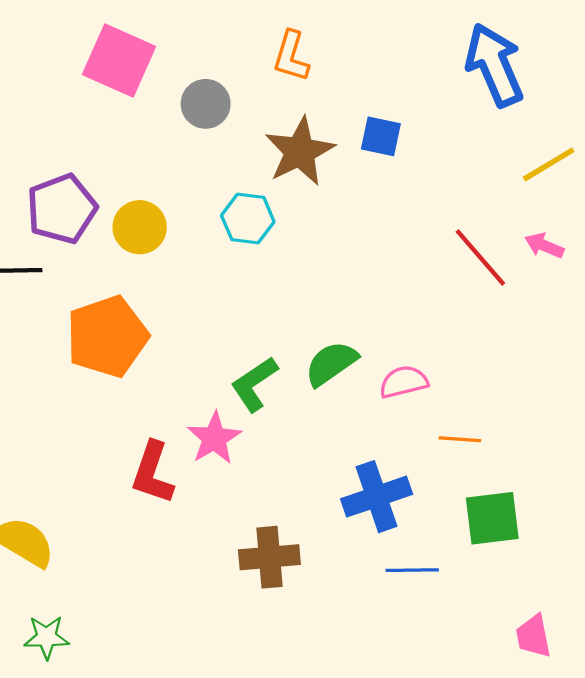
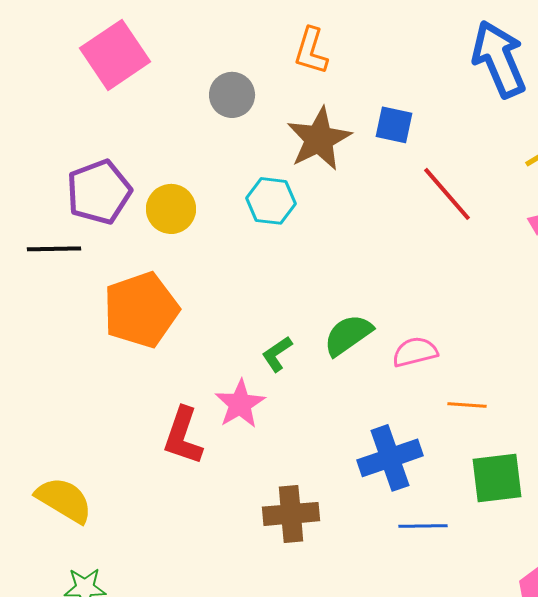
pink square: (119, 61) -> (115, 55), moved, turned 32
red line: (480, 257) -> (447, 194), moved
green L-shape: (254, 384) -> (277, 354), size x0.7

